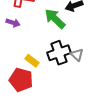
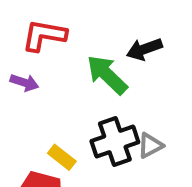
gray triangle: (77, 55) -> (150, 146), turned 48

